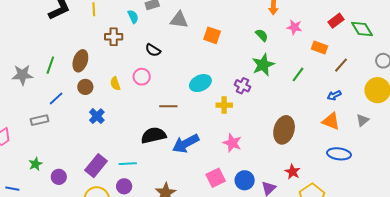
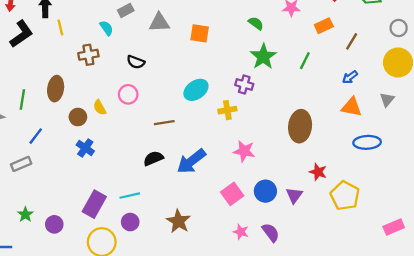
orange rectangle: (320, 47) -> (324, 26), turned -35
brown circle: (85, 87) -> (78, 117), moved
black semicircle: (154, 135) -> (153, 158), size x0.7

